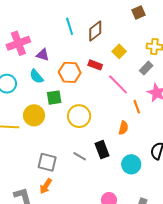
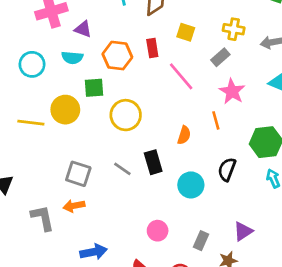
yellow square: (119, 51) -> (186, 32), turned -32
red rectangle: (95, 65) -> (152, 48), turned 56
cyan semicircle: (36, 76) -> (72, 58), turned -49
orange line: (137, 107) -> (216, 120), moved
orange arrow: (46, 186) -> (74, 206), turned 42

